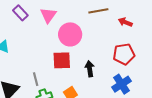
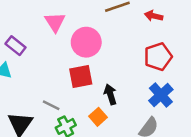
purple rectangle: (20, 13) -> (16, 46), moved
black arrow: (90, 69) -> (110, 94), moved
gray line: (36, 79) -> (51, 105), turned -40

